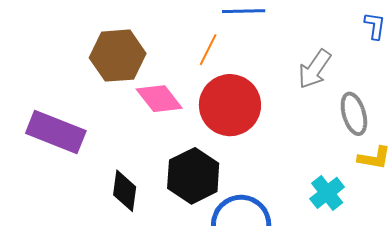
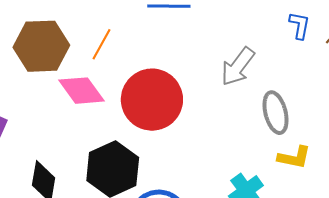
orange line: (208, 50) -> (102, 44), moved

